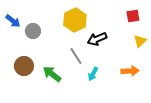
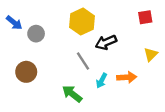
yellow triangle: (140, 41) -> (151, 54), moved
orange arrow: (130, 71) -> (127, 77), moved
green arrow: (52, 74) -> (72, 94), moved

